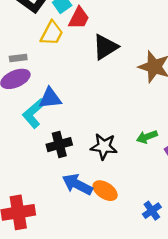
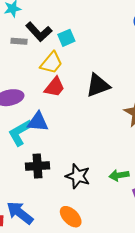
red trapezoid: (79, 18) -> (55, 87), moved
gray rectangle: (18, 58) -> (19, 41), moved
blue arrow: (77, 184) -> (20, 213), moved

